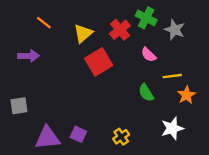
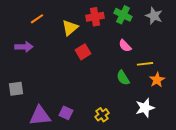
orange line: (44, 23) -> (37, 19), turned -72
red cross: (120, 30) -> (95, 17), moved, turned 30
gray star: (175, 30) -> (154, 16), moved
red square: (99, 62) -> (83, 52), size x0.7

